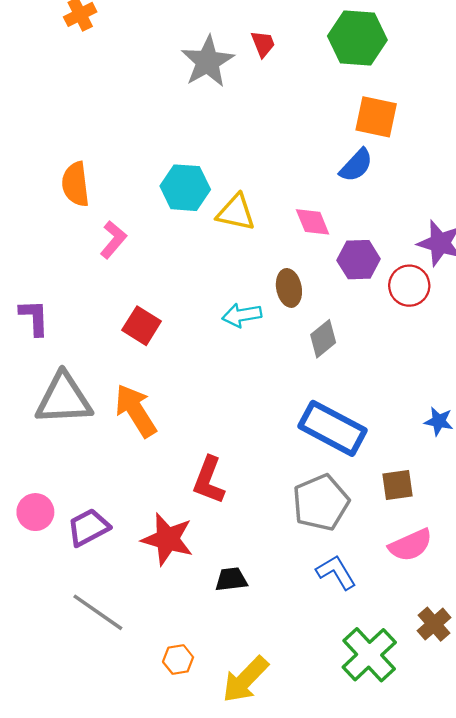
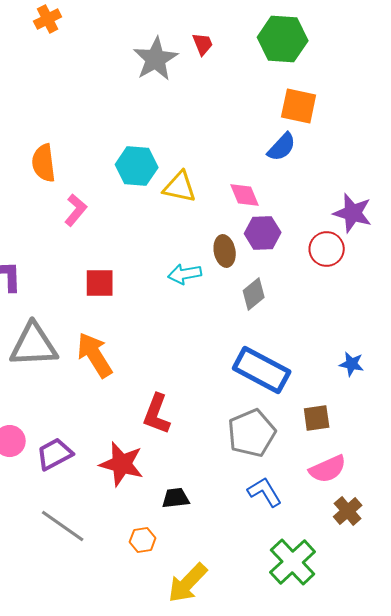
purple hexagon: (359, 260) -> (263, 233), moved
red square: (142, 326) -> (100, 283), turned -32
brown cross: (434, 624) -> (348, 511), moved
orange hexagon: (178, 659) -> (143, 540), moved

